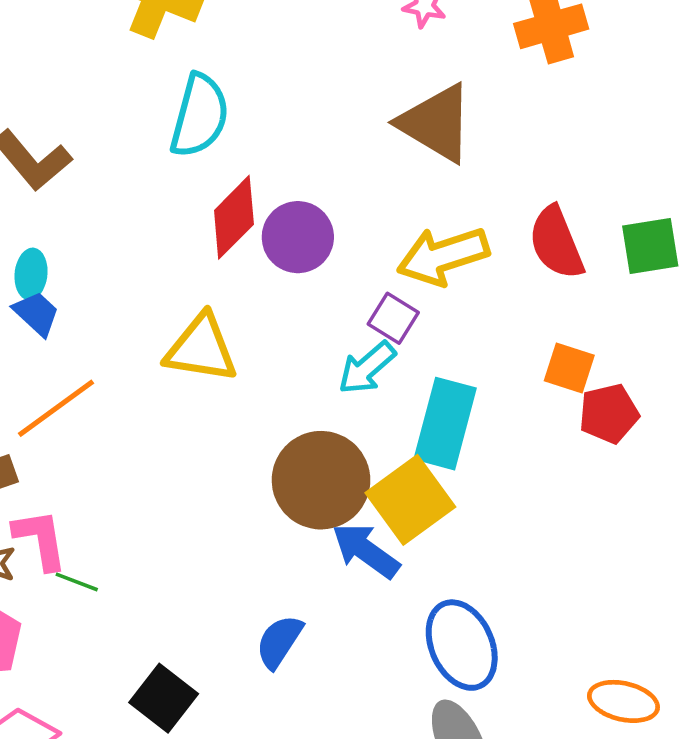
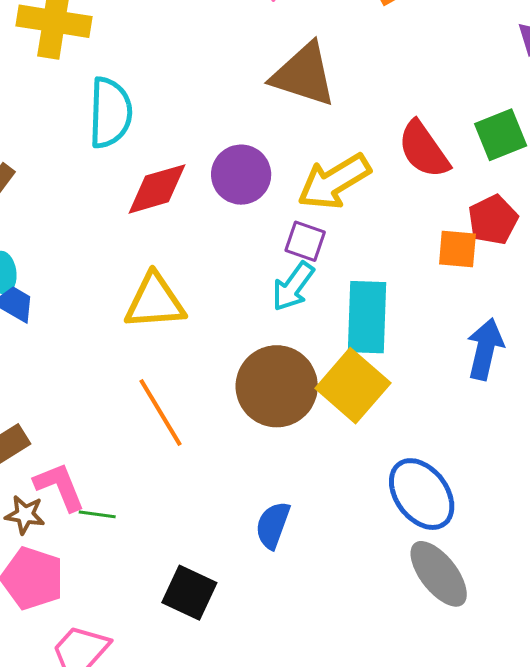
red diamond: (234, 217) -> (157, 189), turned 42
purple circle: (298, 237) -> (241, 175), moved
orange line: (56, 408) -> (161, 412), moved, turned -72
red pentagon: (609, 414) -> (493, 220), moved
blue arrow: (366, 551) -> (485, 349), moved, turned 80

